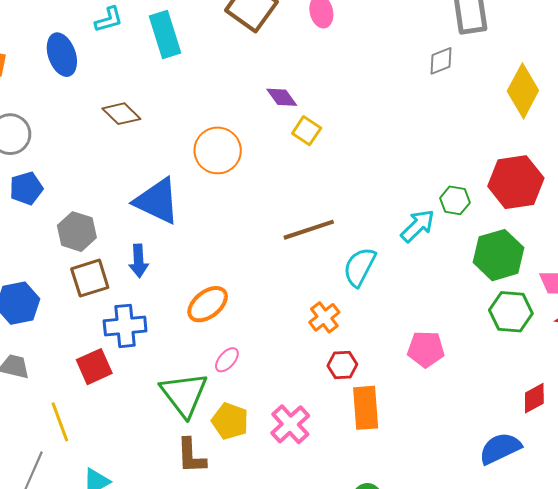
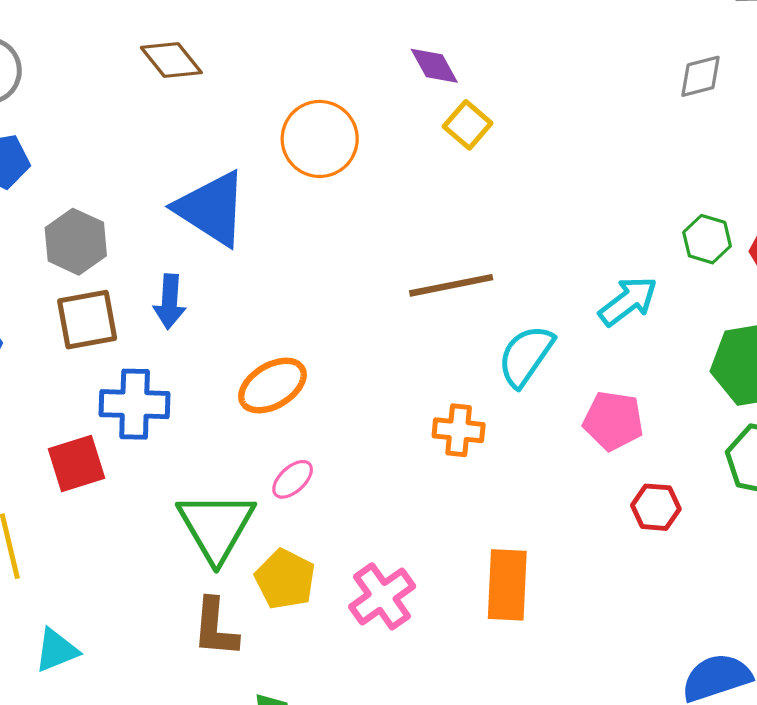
gray diamond: (441, 61) -> (701, 76), moved
green hexagon: (455, 200) -> (707, 239), moved
orange cross: (324, 317) -> (459, 430), turned 36
pink pentagon: (426, 349) -> (613, 421), moved
red hexagon: (342, 365) -> (656, 507), moved

